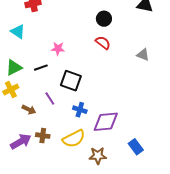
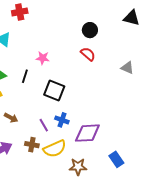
black line: (41, 68) -> (25, 76), turned -56
purple line: (50, 99) -> (44, 125), moved
brown cross: (43, 136) -> (32, 145), moved

